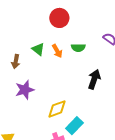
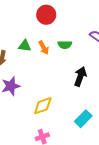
green triangle: (38, 49) -> (25, 46), turned -32
cyan rectangle: (74, 126) -> (83, 119), moved

